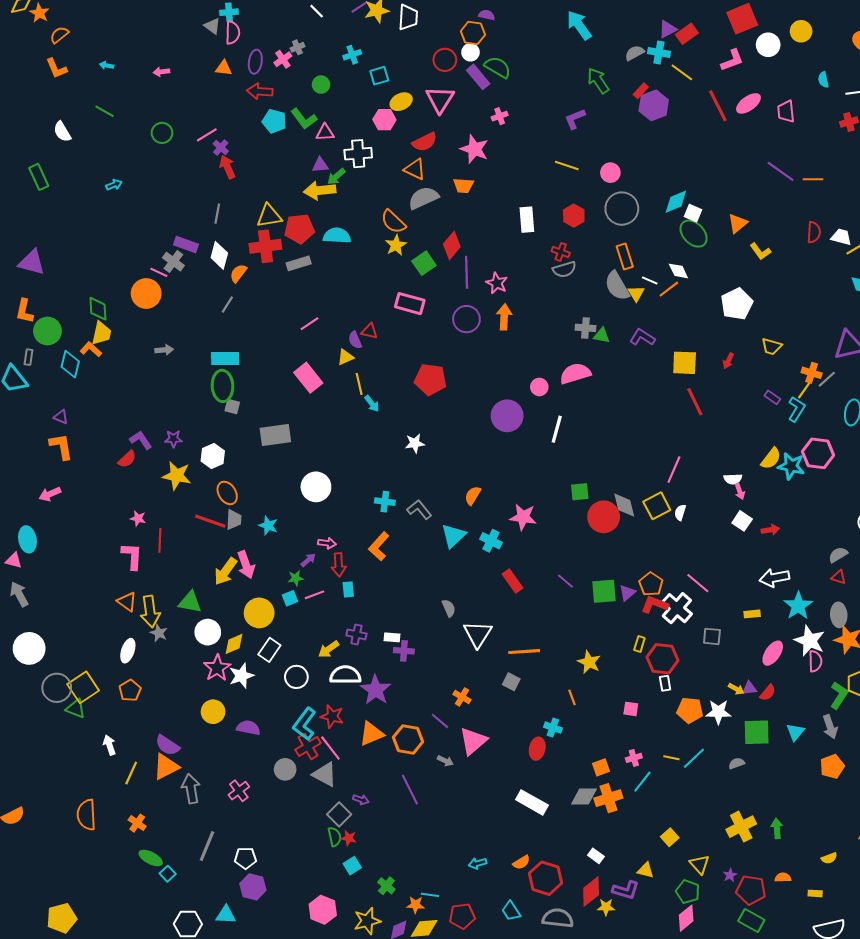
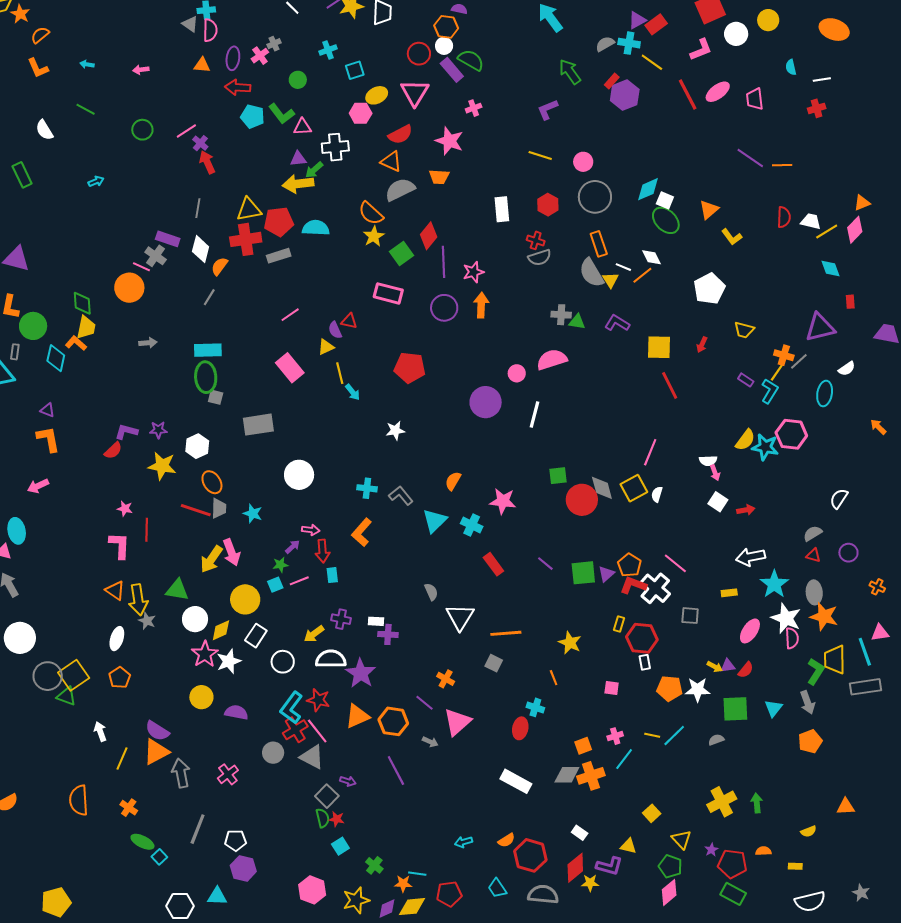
pink star: (497, 283) -> (473, 272), turned 30
purple L-shape: (141, 440) -> (126, 432), turned -40

